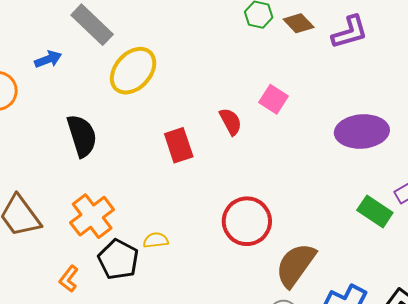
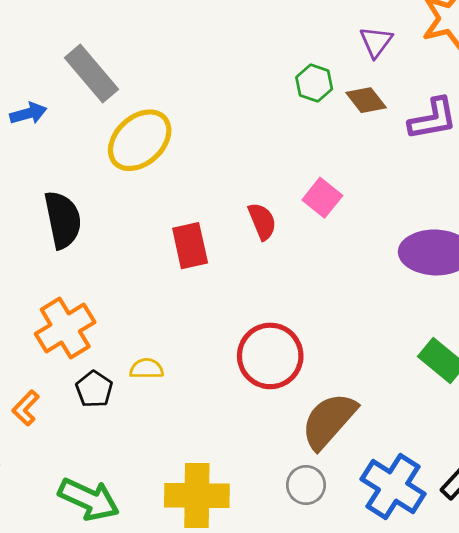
black pentagon: (118, 260) -> (94, 389), size x0.7

